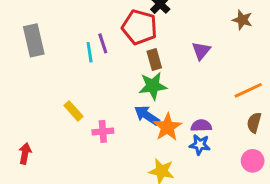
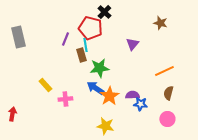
purple line: (103, 43) -> (65, 39), turned 40
cyan line: (90, 52) -> (85, 45), moved
brown rectangle: (154, 59) -> (81, 55), moved
blue star: (200, 145) -> (140, 104), moved

